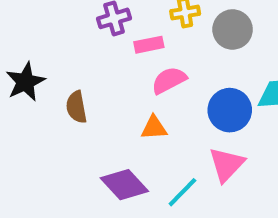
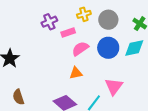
brown semicircle: (76, 107) -> (18, 97), moved
blue circle: (230, 110) -> (108, 48), moved

